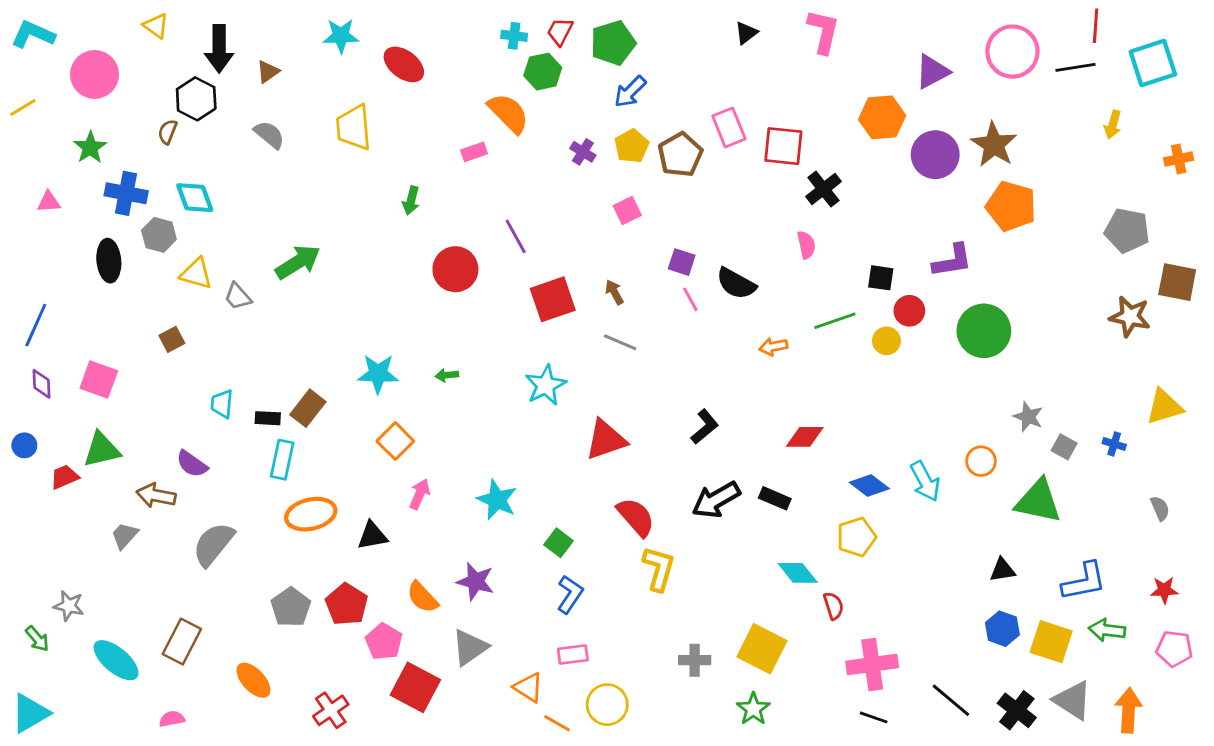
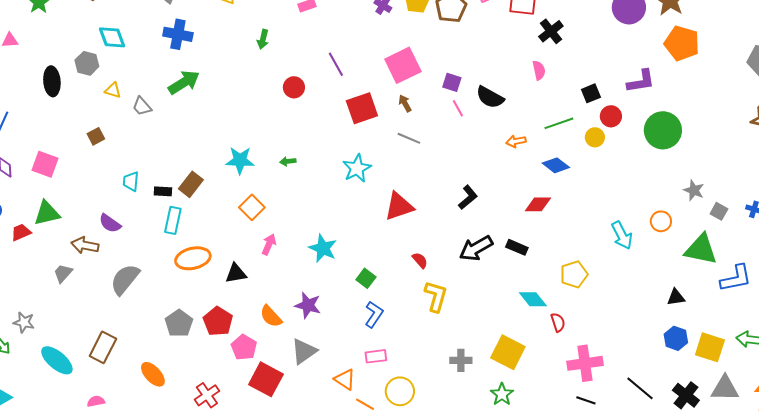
blue cross: (126, 193) -> (178, 34), moved
pink square: (627, 211) -> (403, 65), moved, size x1.8
red circle: (455, 269) -> (294, 87), size x0.7
yellow triangle: (196, 274) -> (113, 90), size x0.7
black square: (881, 278) -> (591, 93), turned -30
blue diamond: (869, 485) -> (556, 165), moved
red semicircle: (636, 517) -> (420, 260), size x0.6
blue L-shape: (1084, 581) -> (736, 278), moved
gray triangle: (1073, 700) -> (725, 388), turned -32

